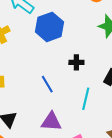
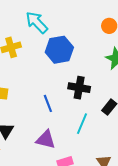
black cross: (76, 62) -> (79, 88), size x1.5

